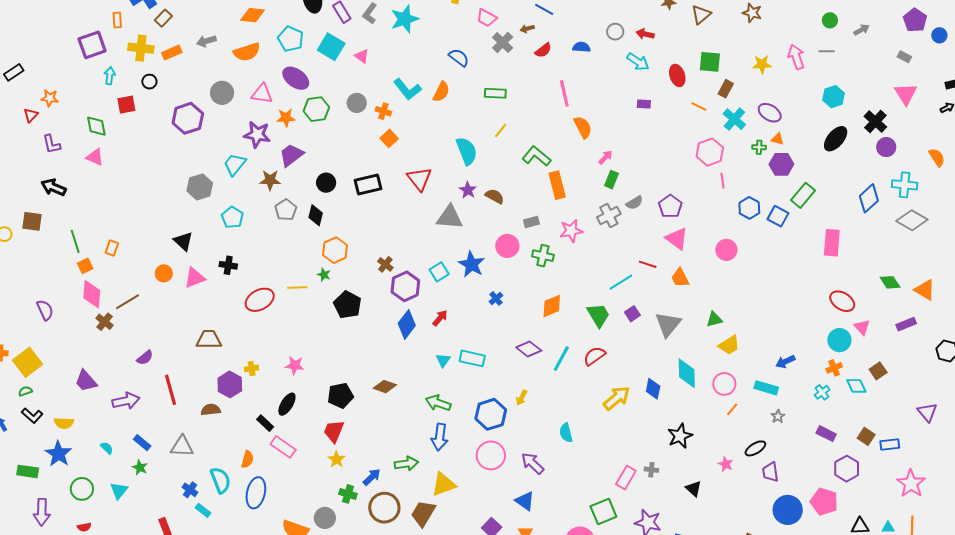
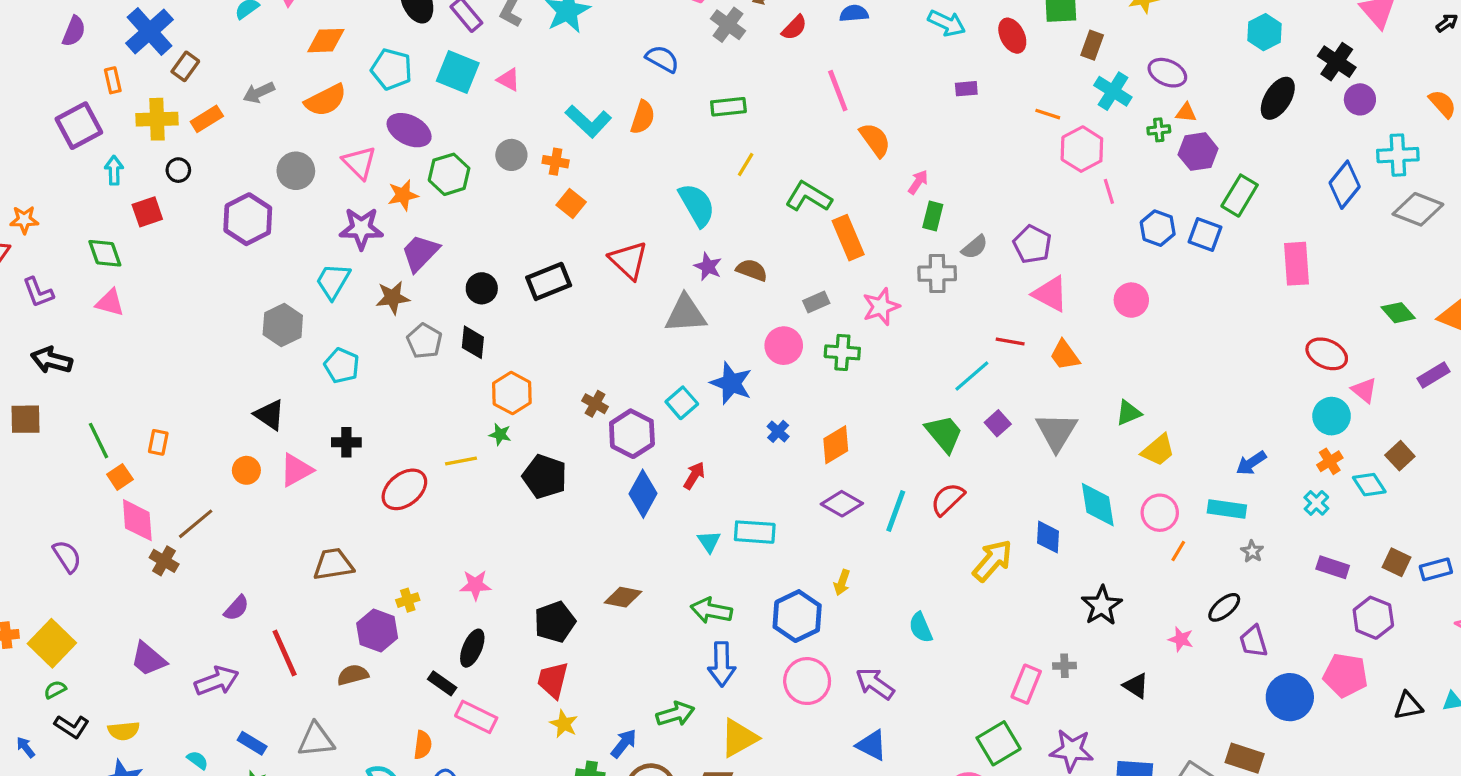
pink triangle: (262, 94) -> (359, 163), turned 45
orange line: (699, 106) -> (1048, 114), moved
gray cross: (609, 216) -> (937, 273), turned 35
orange diamond: (552, 306) -> (836, 445), moved

